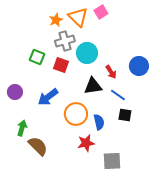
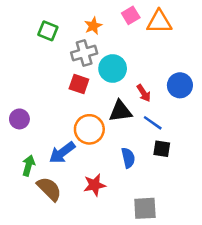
orange triangle: (78, 17) -> (159, 22), moved, turned -45
orange star: (56, 20) -> (93, 26), moved
green square: (37, 57) -> (48, 31), moved
blue arrow: (48, 97) -> (62, 153), moved
orange circle: (76, 114) -> (89, 129), moved
red star: (86, 143) -> (94, 185), moved

